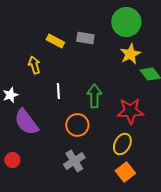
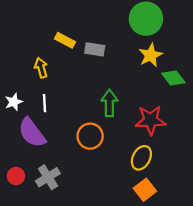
gray rectangle: (85, 38) -> (95, 49), moved
white line: (58, 91) -> (44, 103), moved
gray cross: (74, 161) -> (48, 177), moved

